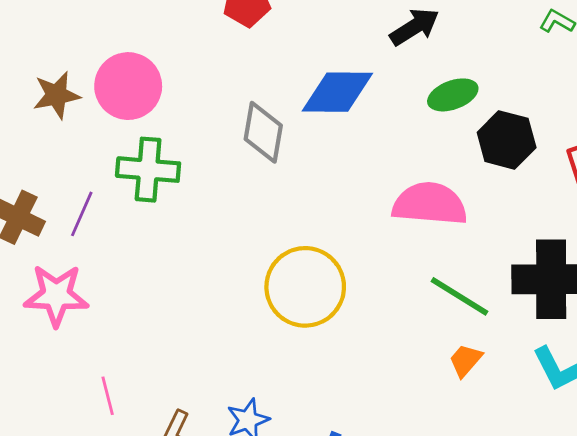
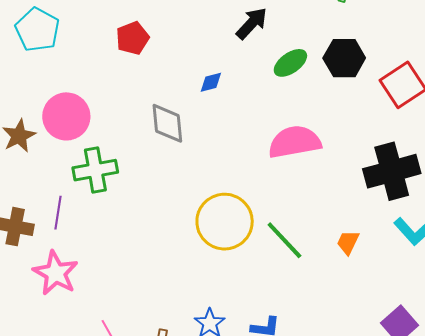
blue diamond: (337, 92) -> (211, 82), size x0.5
black hexagon: (507, 140) -> (344, 58), moved
pink star: (56, 295) -> (55, 273), turned -30
green line: (459, 296) -> (284, 240), moved, turned 30

